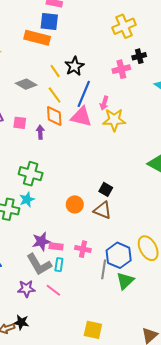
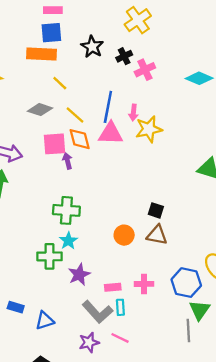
black cross: (139, 56) -> (124, 56), moved
black star: (74, 66) -> (92, 47), moved
yellow line: (55, 71) -> (60, 83), moved
pink square: (20, 123) -> (54, 144), moved, size x1.5
purple star: (41, 241) -> (79, 274), moved
gray line: (104, 269) -> (188, 330), moved

